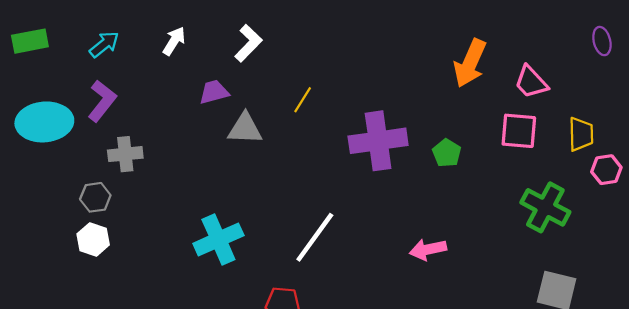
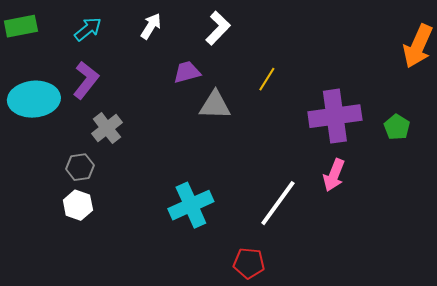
gray cross: (125, 154) -> (107, 128), turned -32
pink arrow: (428, 249) -> (334, 175), moved, turned -56

